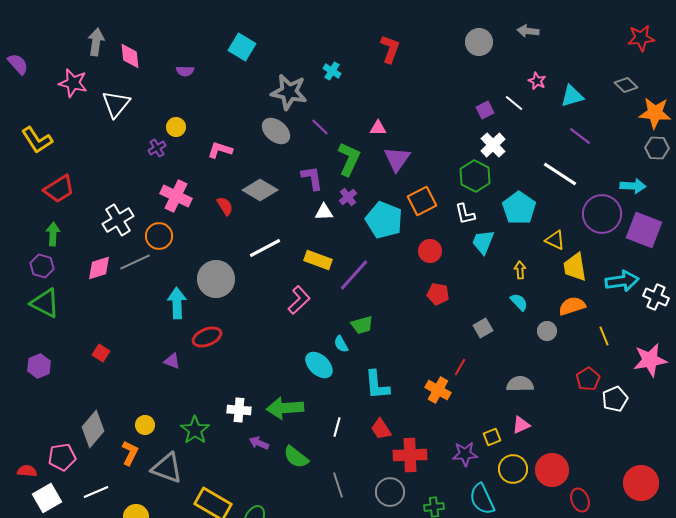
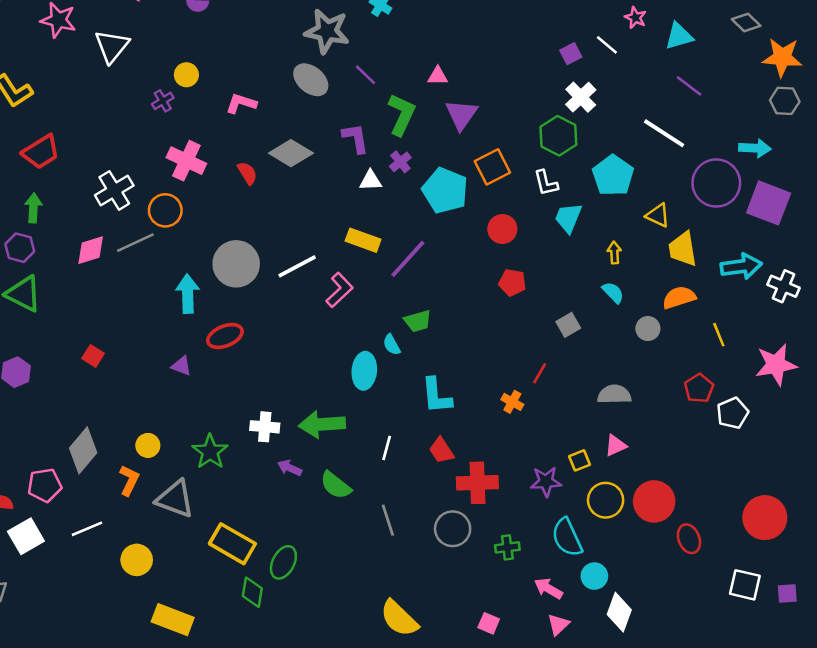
white line: (265, 248) -> (297, 266), moved
cyan ellipse: (319, 365) -> (364, 371), turned 52
orange cross: (438, 390) -> (512, 402), size x0.7

